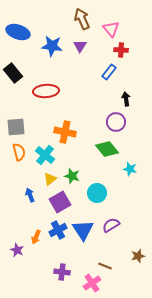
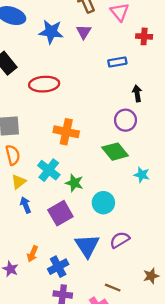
red cross: (121, 50) -> (144, 36), moved
blue rectangle: (109, 72) -> (117, 62), turned 42
cyan cross: (45, 155) -> (49, 170), moved
yellow triangle: (50, 179) -> (19, 182), moved
blue cross: (58, 230) -> (58, 267), moved

